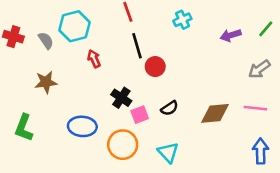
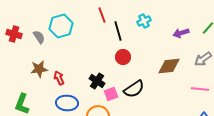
black line: (137, 46) -> (118, 31), moved
red arrow: (94, 59) -> (59, 78), moved
black semicircle: (169, 108) -> (134, 89), size x1.5
brown diamond: (215, 113) -> (169, 66), moved

